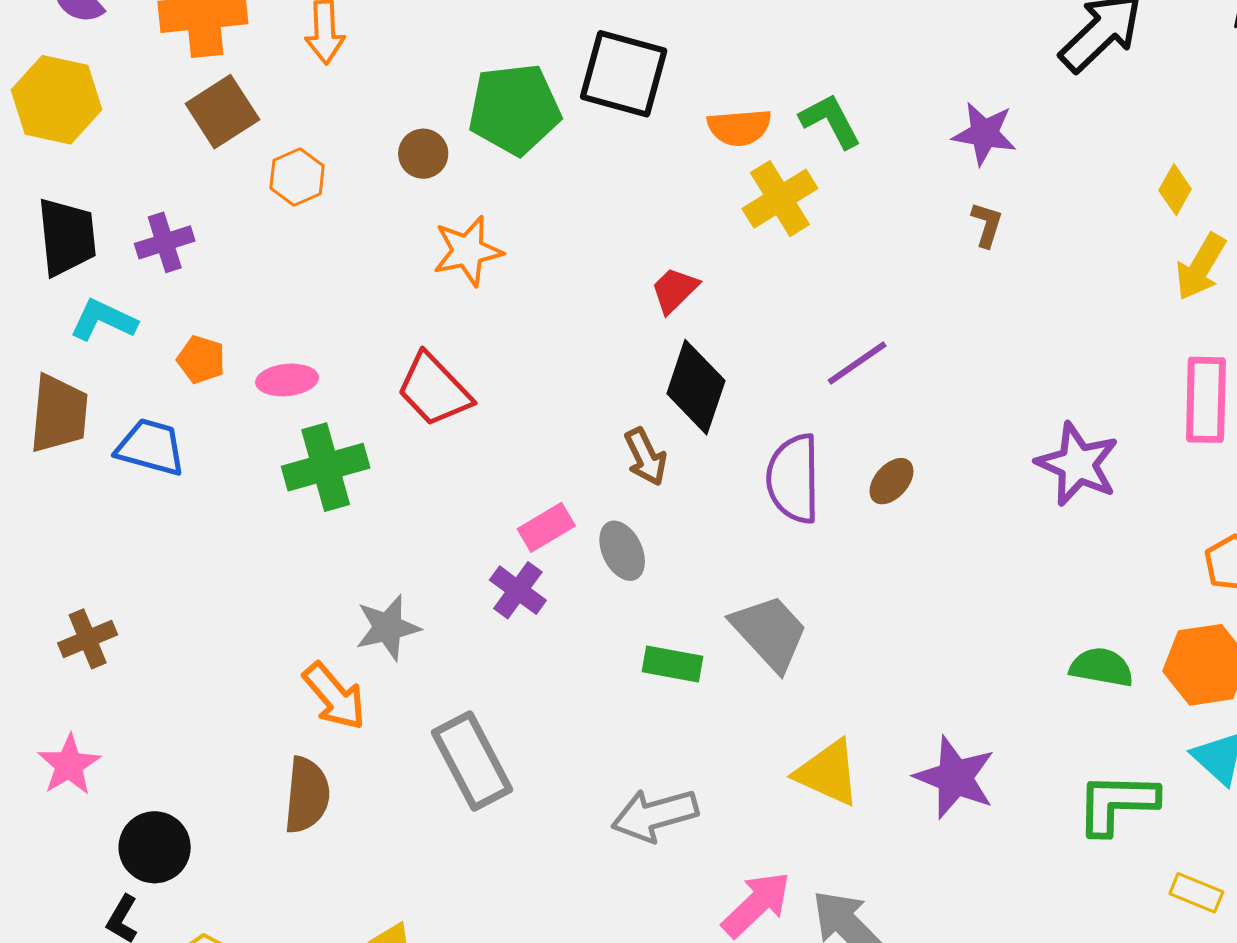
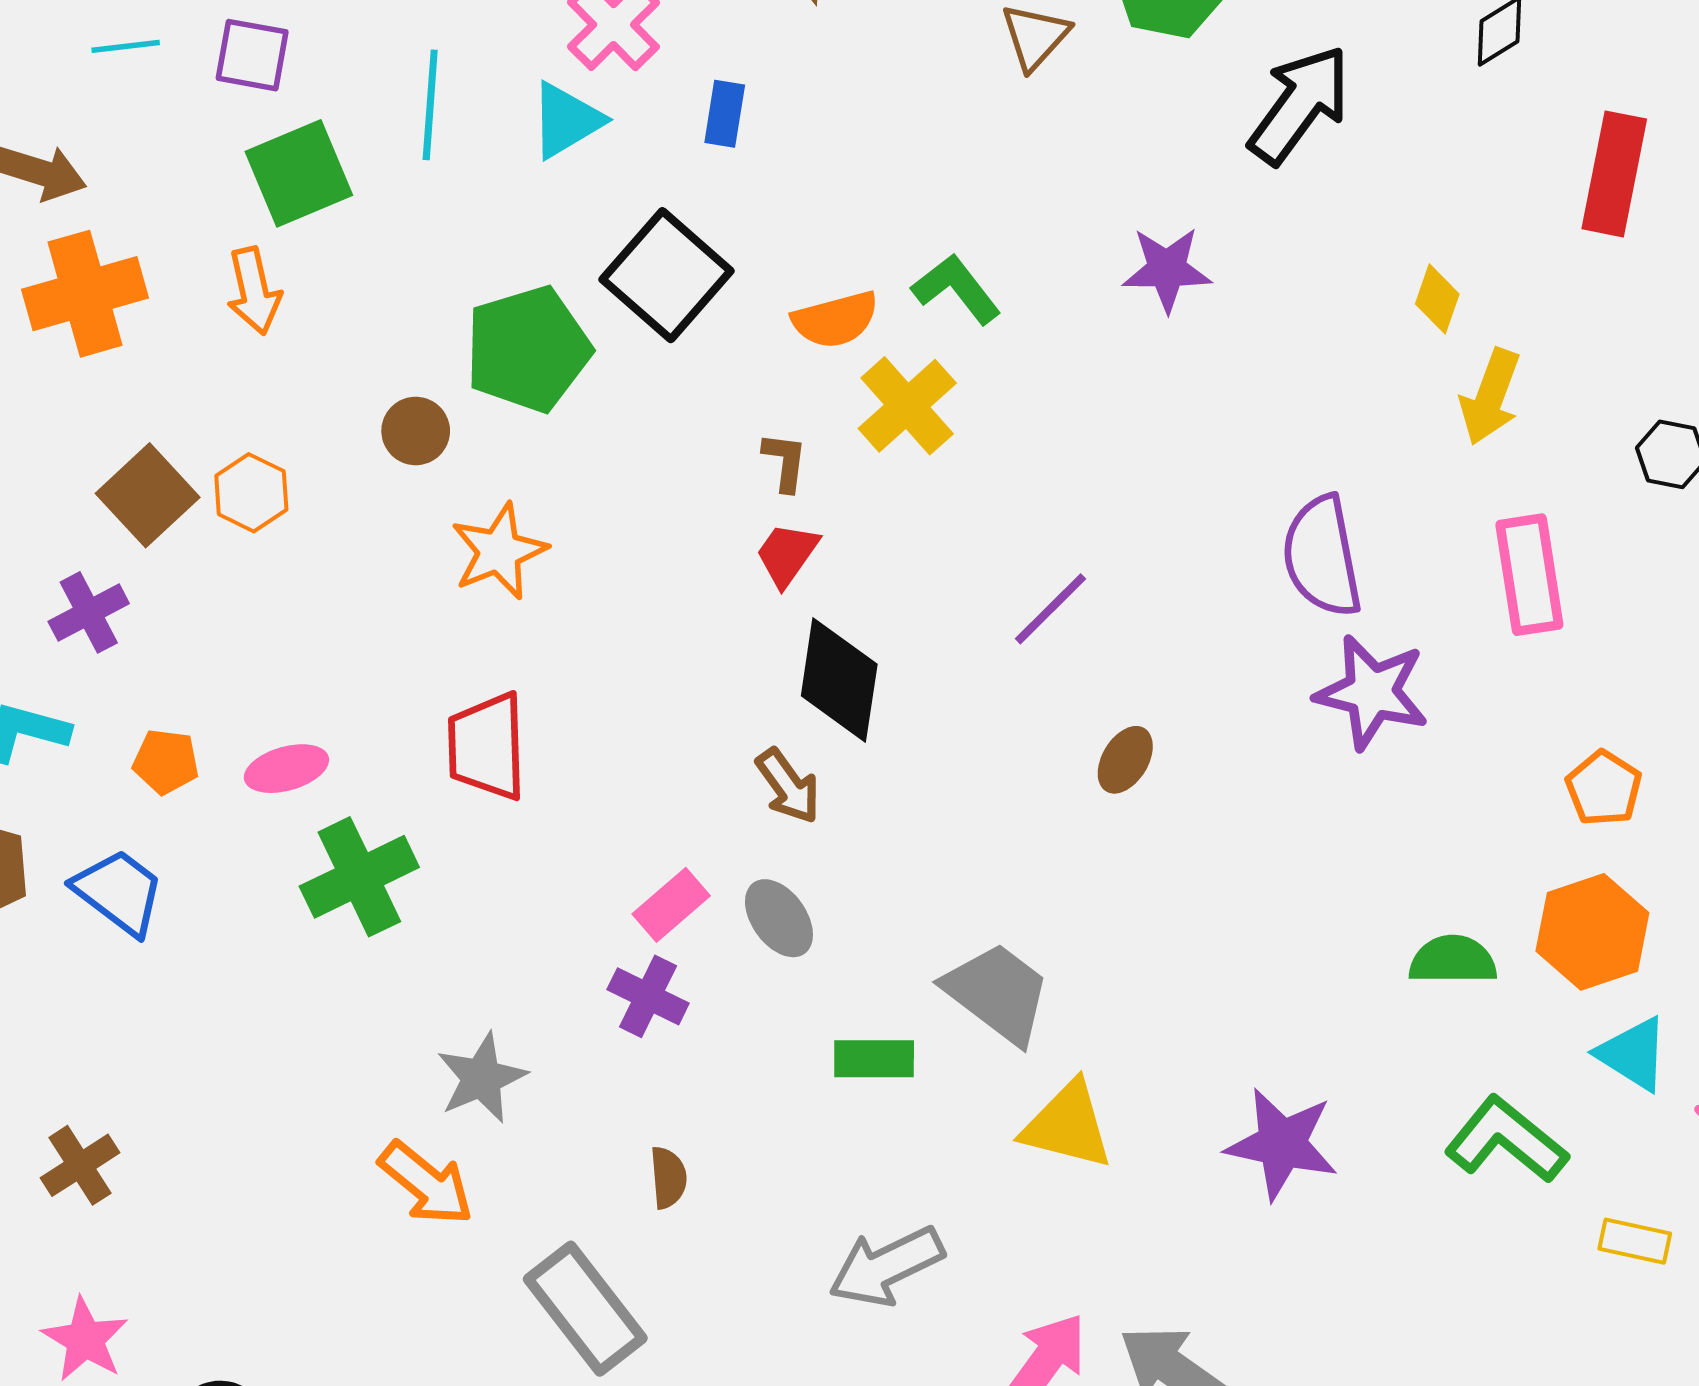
black square: (624, 74) -> (667, 275), turned 36
brown square: (222, 112) -> (148, 495), moved
brown L-shape: (987, 225) -> (785, 462), moved
red trapezoid: (434, 390) -> (487, 746), turned 52
blue trapezoid: (151, 447) -> (119, 892), turned 32
purple semicircle: (794, 479) -> (1322, 556), moved
gray rectangle: (472, 761) -> (585, 1309), moved
yellow triangle: (828, 773) -> (1068, 1125), moved
brown semicircle: (307, 795) -> (668, 1178), moved, size x0.6
green L-shape: (1117, 803) -> (1506, 1140), turned 48

